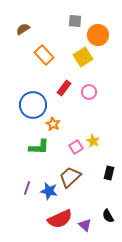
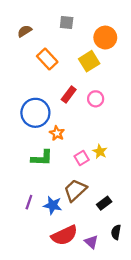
gray square: (75, 21) -> (67, 22), moved
black rectangle: (109, 173) -> (104, 203), moved, turned 40
black semicircle: (108, 216) -> (116, 232), turned 40

